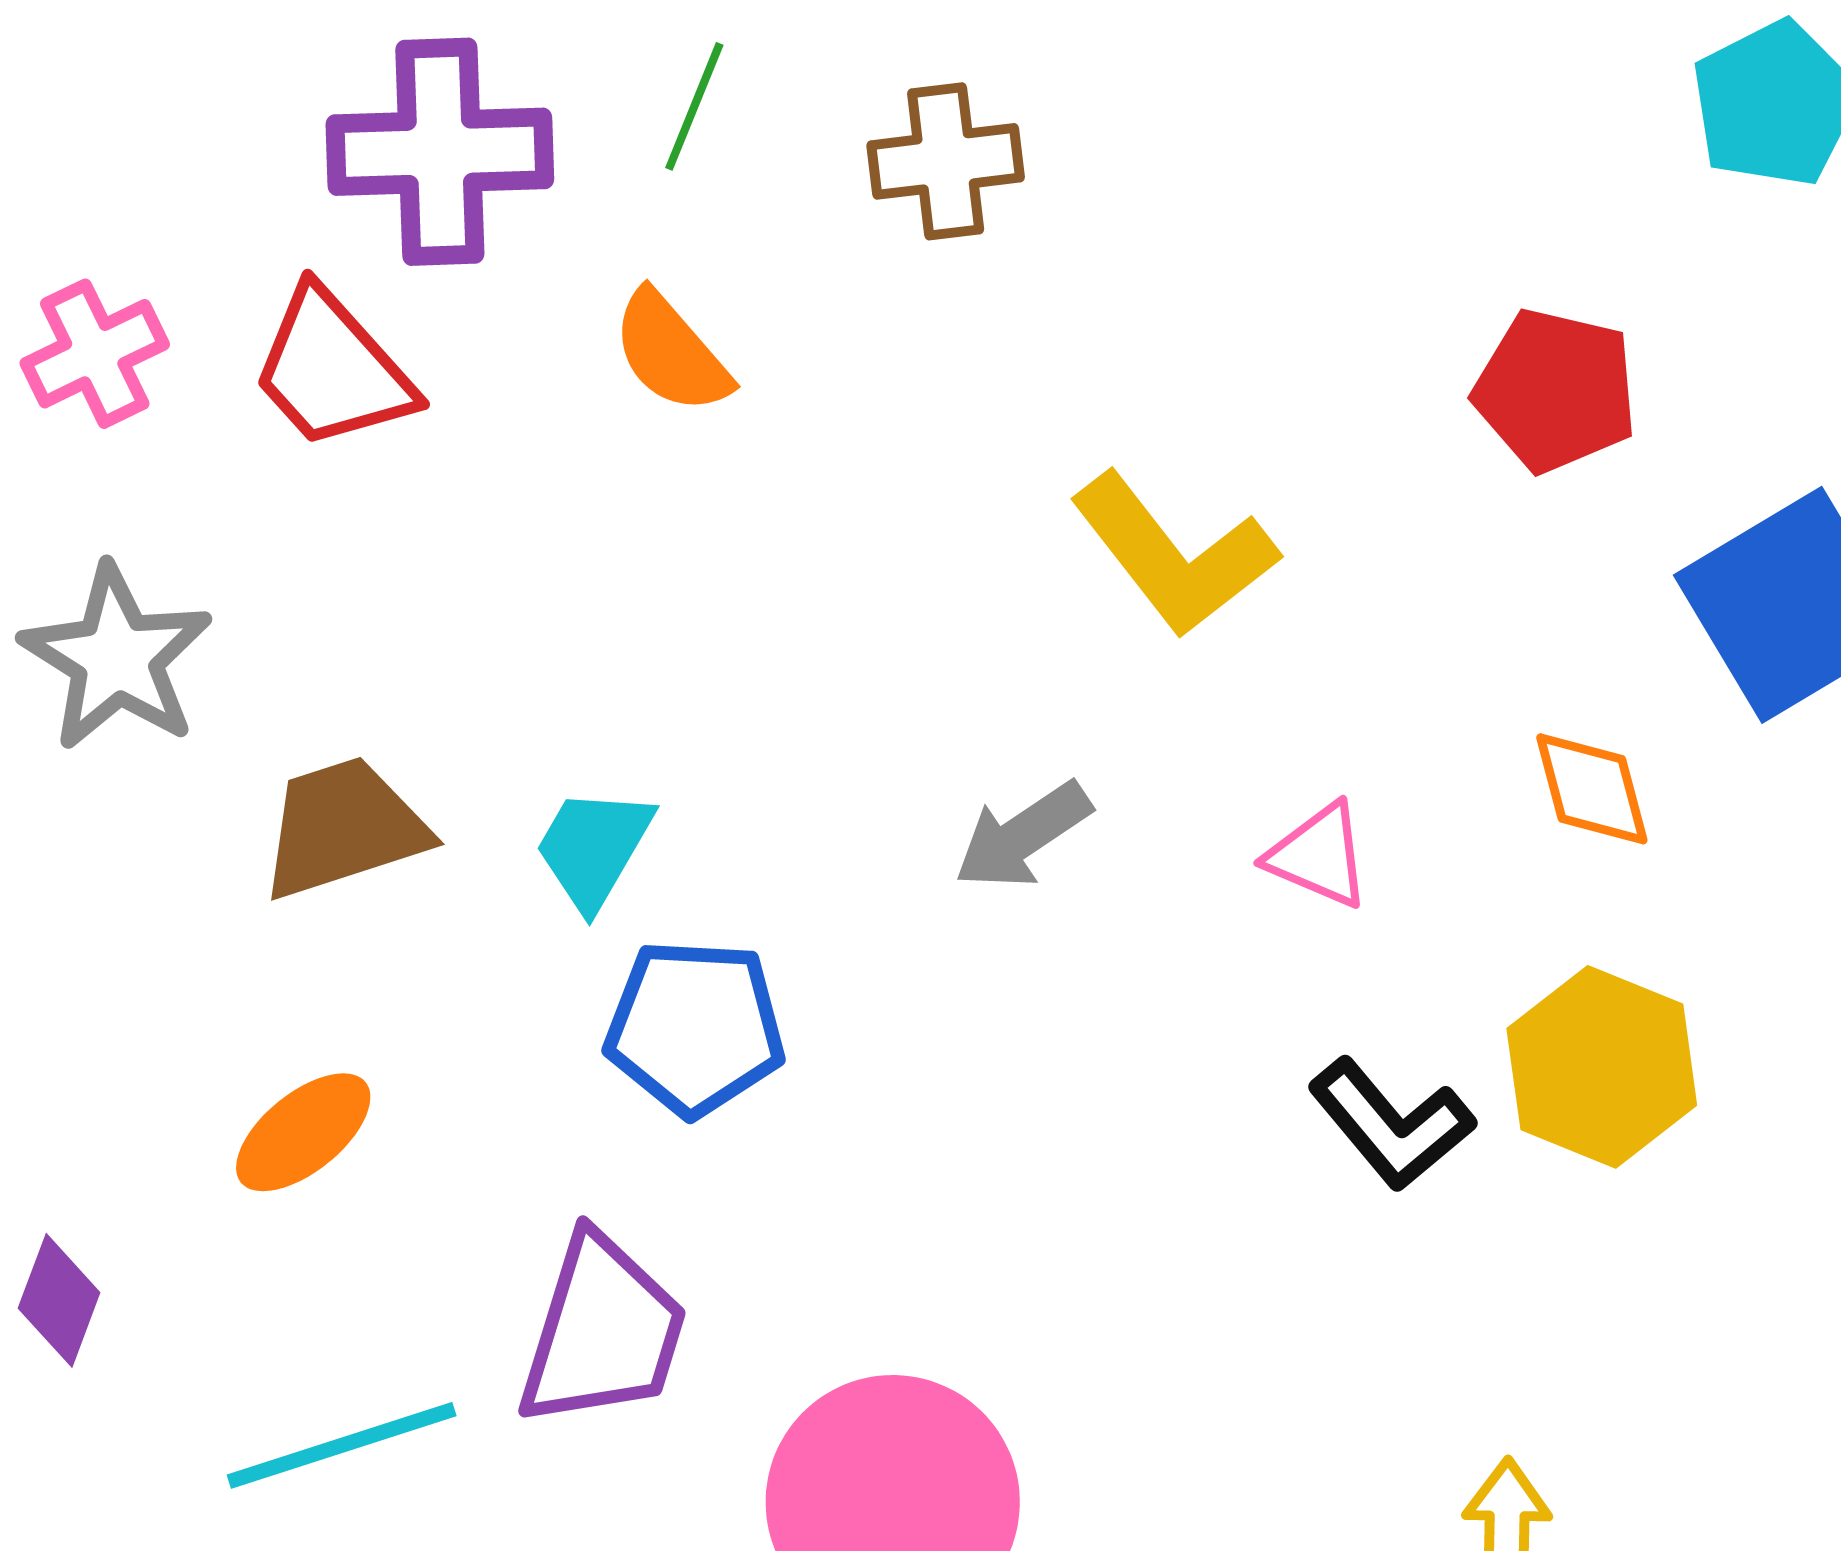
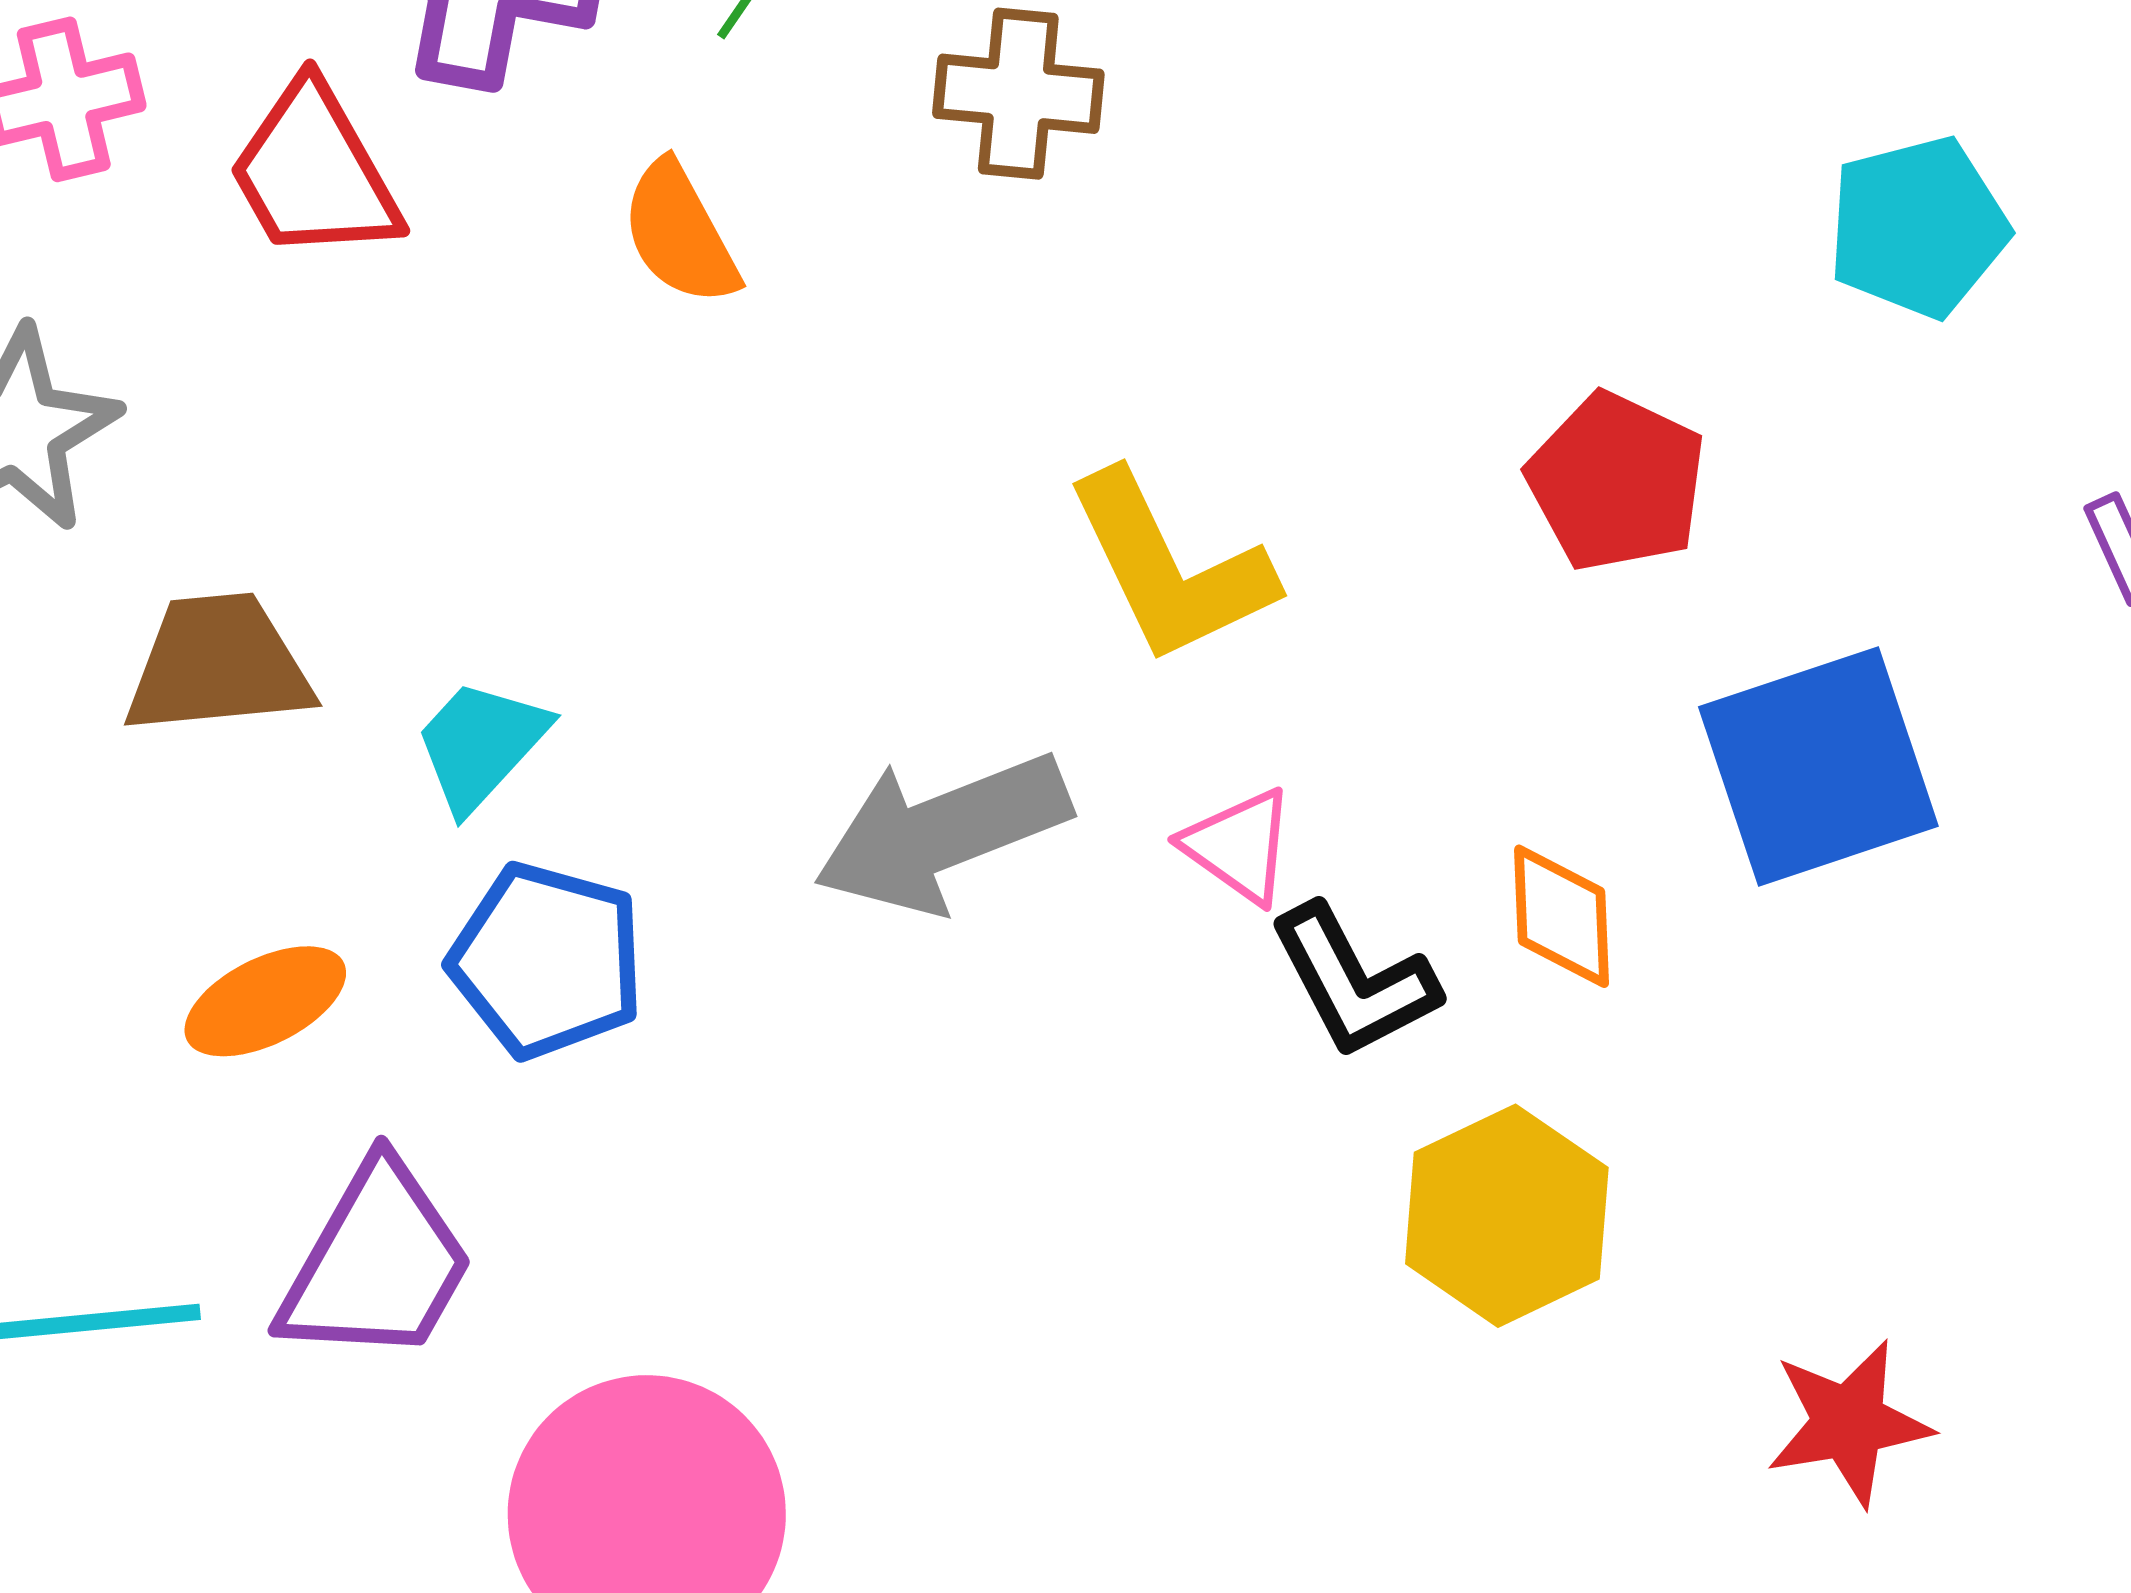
gray arrow: (1023, 836) -> (942, 833), size x1.6
pink triangle: (1319, 856) -> (1239, 846), moved
black L-shape: (1391, 1124) -> (1354, 981), moved
orange ellipse: (303, 1132) -> (265, 1001), moved

